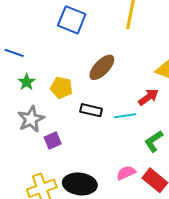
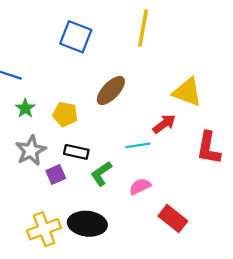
black rectangle: (91, 110) -> (76, 152), moved
green L-shape: (154, 141) -> (101, 174), moved
pink semicircle: (126, 173) -> (140, 186), moved

